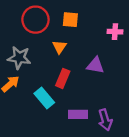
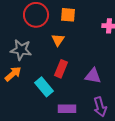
purple triangle: (95, 65) -> (93, 76), moved
purple rectangle: (78, 114) -> (67, 109), moved

